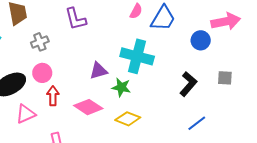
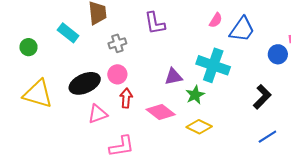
green star: (121, 87) -> (195, 95), turned 30

